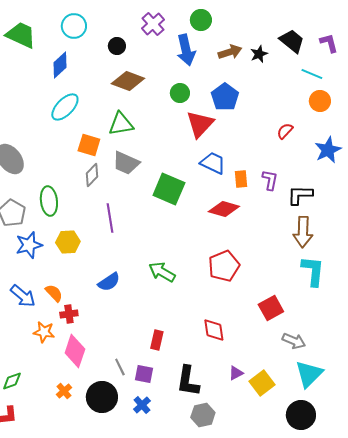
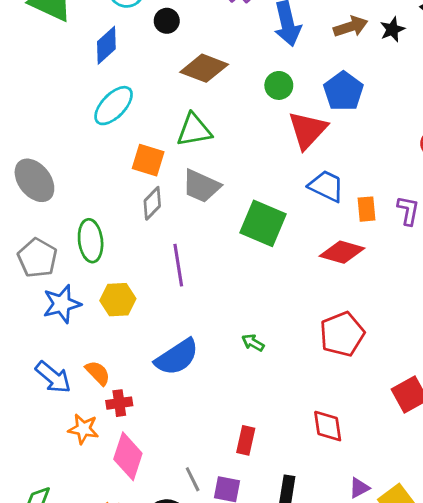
black circle: (117, 46) -> (167, 21), moved
green arrow: (162, 272) -> (253, 343), size x0.6
blue semicircle: (109, 282) -> (177, 357), size x1.4

